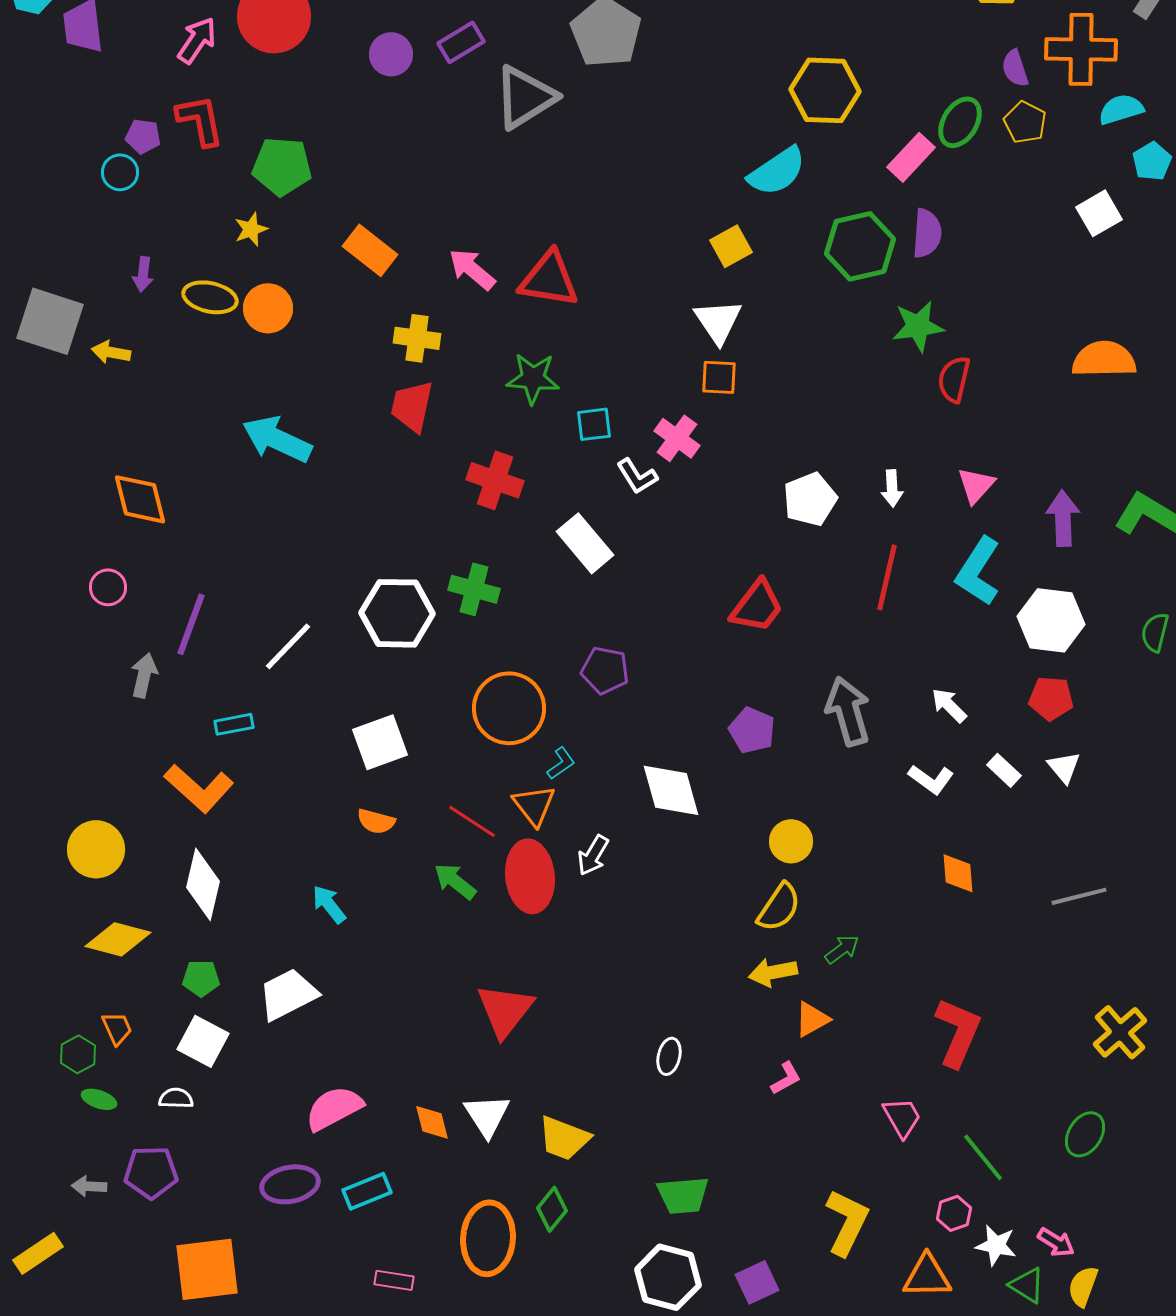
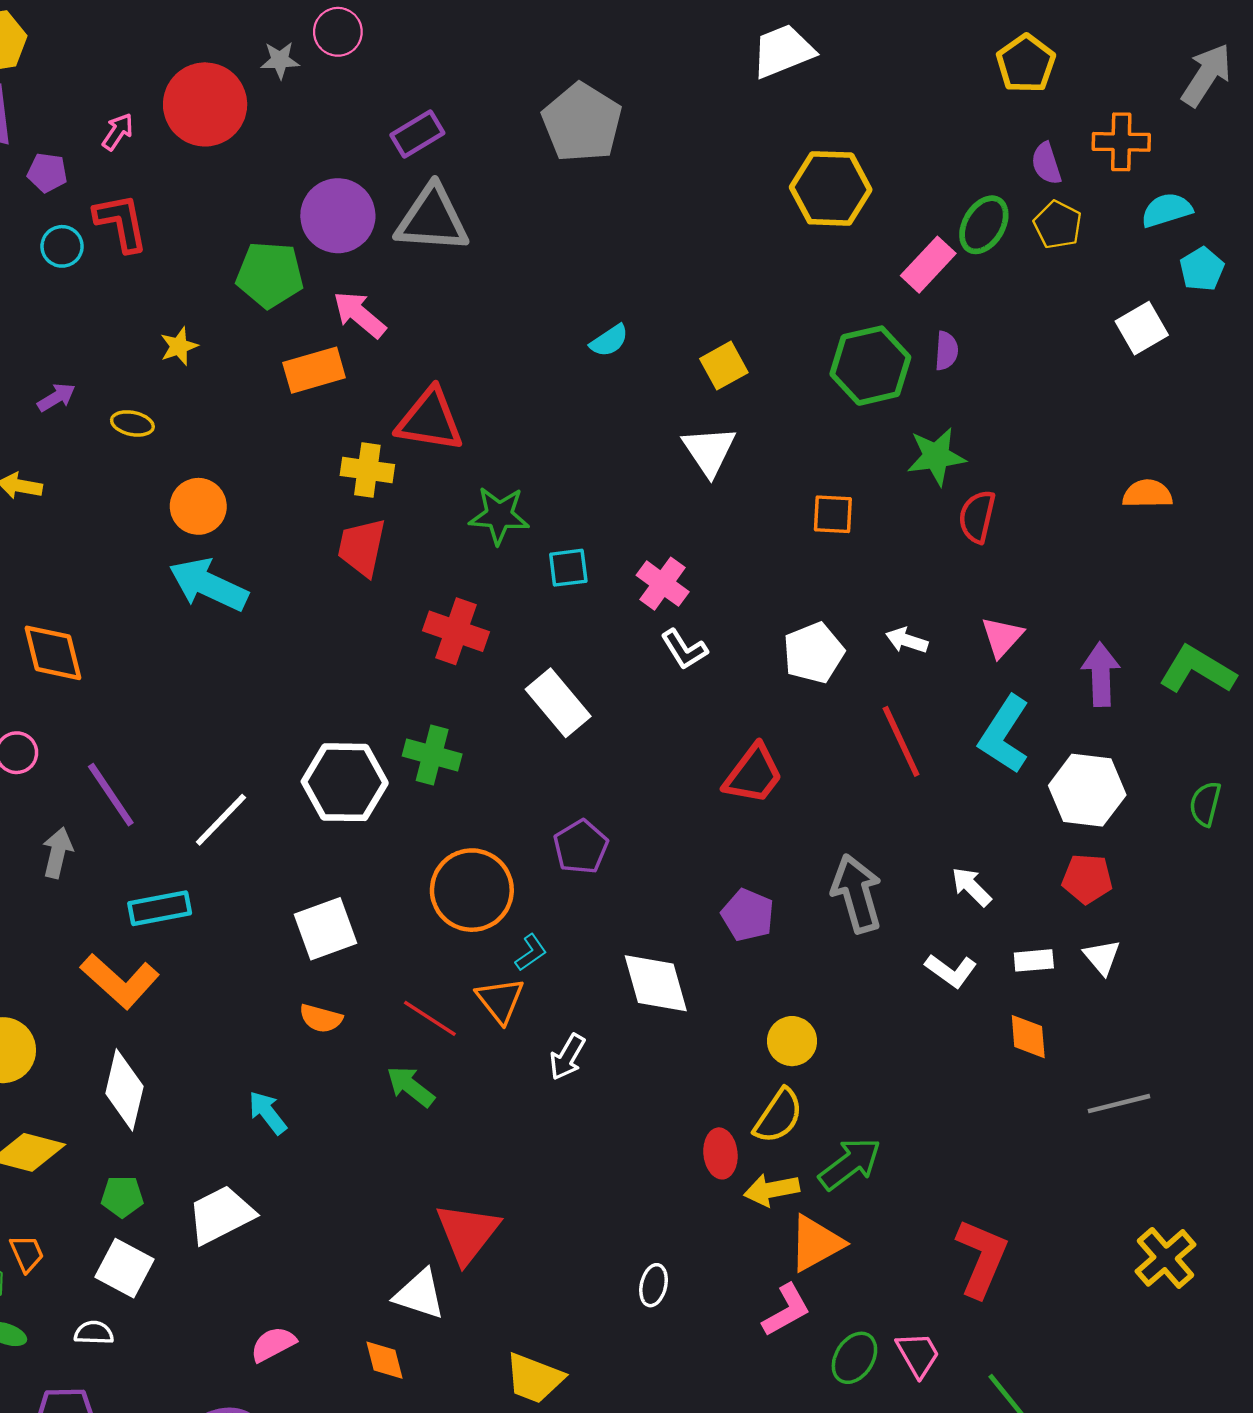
pink arrow: (197, 40) -> (118, 132), size x0.7
orange cross: (1081, 49) -> (1121, 142), size x0.7
purple circle: (391, 54) -> (338, 216), moved, size x1.5
gray triangle: (525, 97) -> (432, 219), moved, turned 36
purple pentagon: (143, 136) -> (47, 173), moved
green pentagon: (282, 166) -> (270, 275), moved
cyan semicircle: (777, 171) -> (609, 341), moved, size x0.6
cyan circle: (120, 172) -> (62, 246), moved
purple semicircle: (927, 233) -> (946, 351), size x0.7
orange rectangle: (370, 250) -> (314, 370), turned -54
pink arrow: (472, 269) -> (359, 314), moved
purple arrow: (143, 274) -> (56, 397), turned -128
red triangle: (549, 279) -> (430, 420), moved
yellow ellipse: (210, 297) -> (132, 423), size x0.7
orange circle: (268, 308) -> (198, 506), moved
orange semicircle: (1104, 359) -> (1147, 494), size x0.7
orange square: (719, 377) -> (833, 514), moved
white L-shape: (637, 476) -> (684, 649), moved
white arrow: (892, 488) -> (907, 640), turned 111
red line: (887, 577) -> (901, 741), turned -38
purple line: (191, 624) -> (111, 795), turned -54
purple pentagon: (605, 670) -> (581, 847), turned 30
cyan rectangle: (234, 724) -> (160, 908), size x1.4
white rectangle: (1004, 770) -> (1034, 960), turned -48
orange diamond: (958, 873) -> (1028, 1037), moved
red ellipse: (530, 876) -> (720, 1153), moved, size x0.6
green arrow: (842, 949) -> (850, 1164), size x1.6
orange triangle: (812, 1019) -> (816, 1243), size x1.4
pink L-shape: (786, 1078) -> (786, 1310), size x1.4
pink semicircle: (334, 1108) -> (273, 1344), size x0.7
white triangle: (487, 1115) -> (420, 1294), moved, turned -39
green ellipse: (1085, 1134) -> (854, 1358), moved

